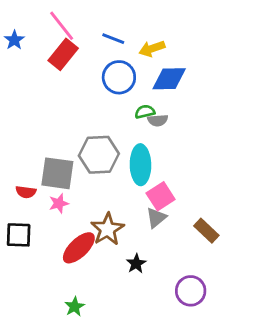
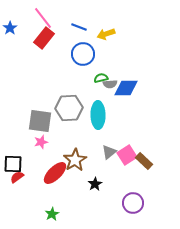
blue diamond: (169, 79) -> (126, 88), moved
red semicircle: (26, 192) -> (17, 177), moved, turned 136
pink square: (161, 196) -> (127, 155), moved

